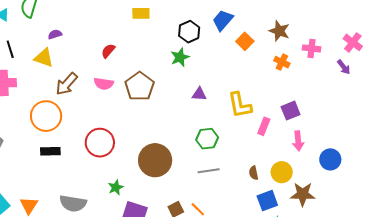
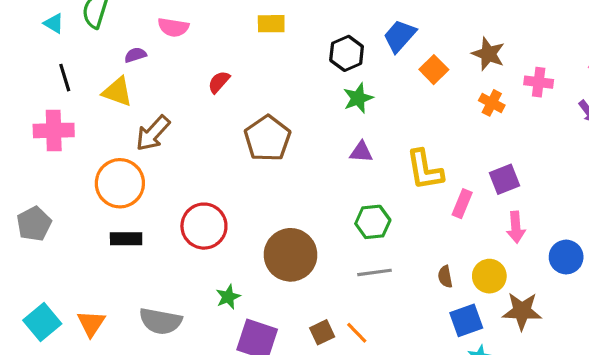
green star: (180, 57) -> (358, 98), moved
pink semicircle: (104, 84) -> (173, 27), moved

